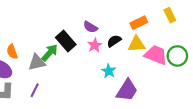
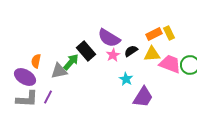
yellow rectangle: (170, 15) -> (169, 33), moved
purple semicircle: (90, 27) -> (109, 38), size x1.6
orange semicircle: (12, 52) -> (36, 61), turned 32
purple line: (35, 90) -> (48, 97), moved

